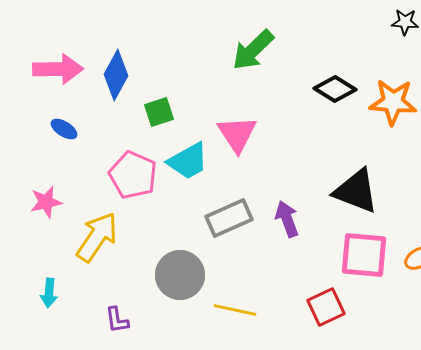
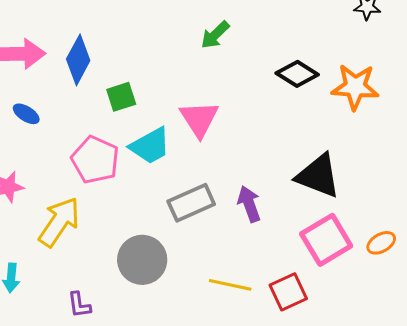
green arrow: (253, 50) -> (215, 35), size x0.7
pink square: (364, 255) -> (326, 240), turned -36
yellow line: (235, 310) -> (230, 285), moved

